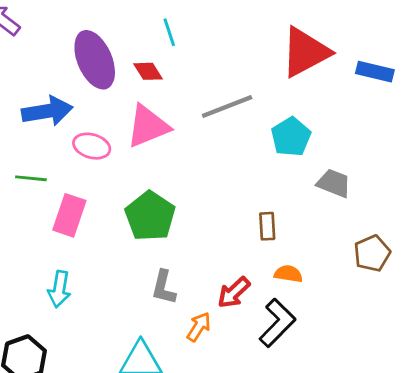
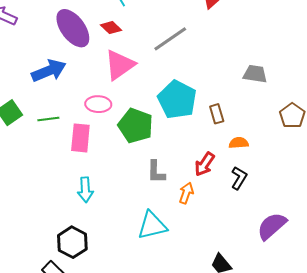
cyan pentagon: (291, 137) -> (177, 100), moved, size x1.4
pink ellipse: (92, 146) -> (98, 104), moved
black L-shape: (277, 323) -> (239, 178), size x0.7

